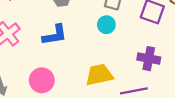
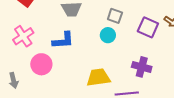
pink circle: (42, 80) -> (41, 64), moved

